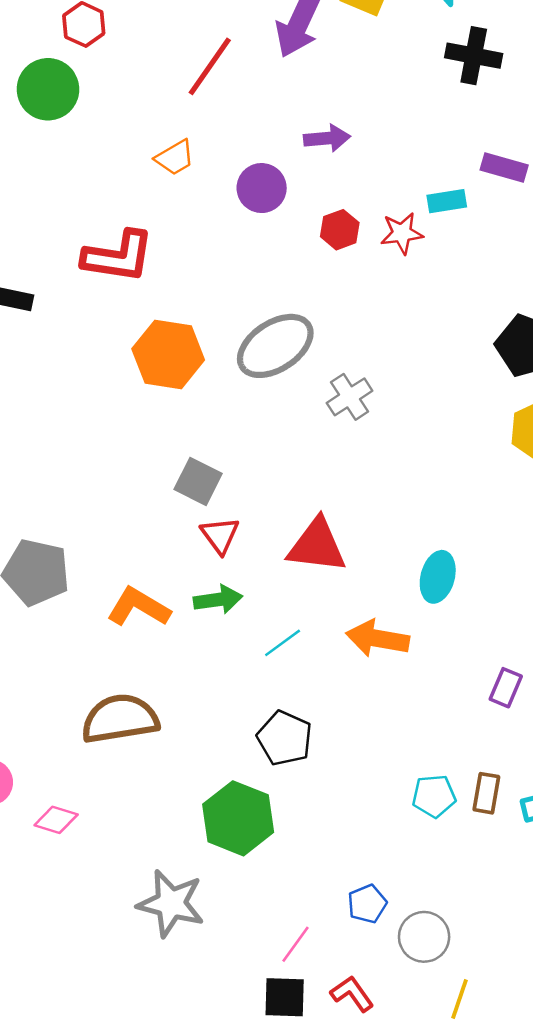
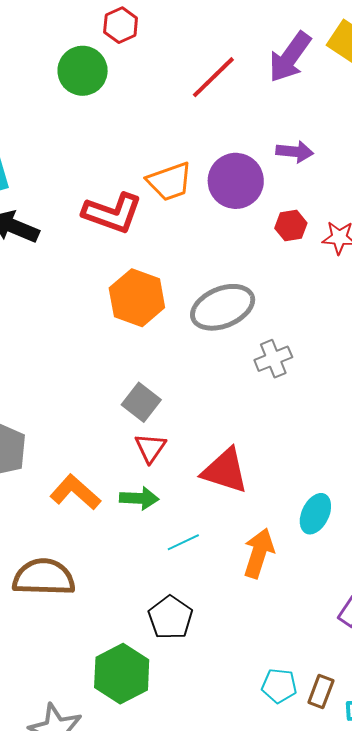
orange trapezoid: (175, 157) -> (170, 182), moved, size x1.4
purple circle: (262, 188) -> (236, 181), size x1.4
orange arrow: (378, 638) -> (259, 553), turned 87

